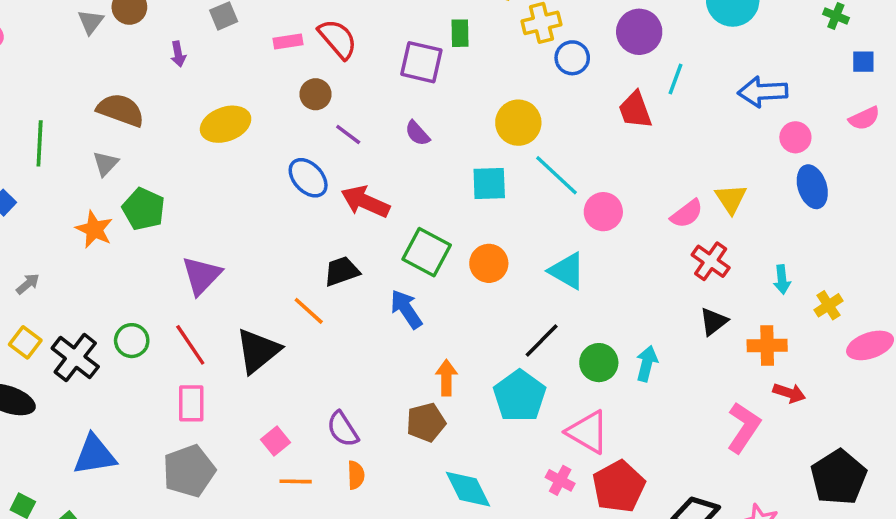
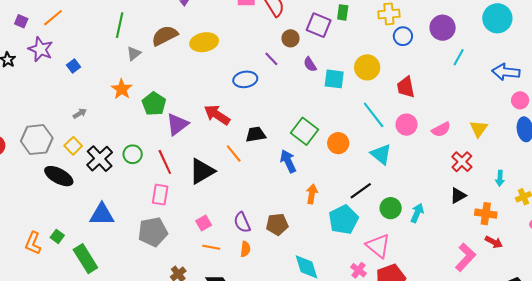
brown circle: (316, 94) -> (290, 38), moved
brown semicircle: (121, 110) -> (165, 36), moved, turned -56
red trapezoid: (635, 110) -> (406, 87), moved
green line: (40, 143) -> (120, 25), moved
cyan line: (557, 175) -> (374, 115), moved
blue ellipse: (308, 178) -> (245, 79), turned -65
cyan square: (489, 183) -> (334, 79), moved
red arrow: (365, 202) -> (217, 115), moved
green pentagon: (144, 209) -> (154, 104), moved
pink semicircle: (687, 214) -> (441, 129), moved
orange arrow: (446, 378) -> (312, 194), moved
brown pentagon: (426, 422) -> (277, 224), moved

